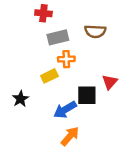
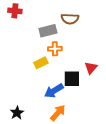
red cross: (43, 13) -> (15, 11), moved
brown semicircle: (95, 31) -> (70, 19), moved
black star: (20, 99) -> (17, 113), moved

